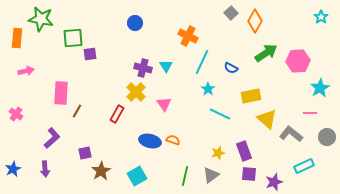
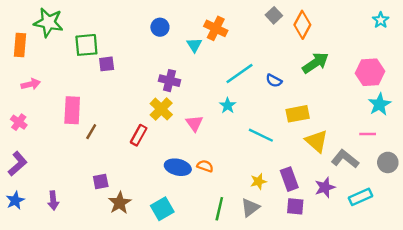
orange cross: (188, 36) -> (216, 28), moved
pink hexagon: (298, 61) -> (370, 72), moved
cyan line: (202, 62) -> (239, 73), turned 30
cyan triangle: (166, 66) -> (194, 45), moved
cyan star: (208, 89) -> (228, 106), moved
pink cross: (16, 114) -> (19, 122), moved
purple L-shape: (52, 138) -> (18, 164), moved
purple star: (274, 182) -> (325, 187), moved

